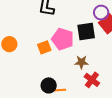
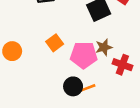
pink pentagon: (63, 39) -> (84, 55), moved

